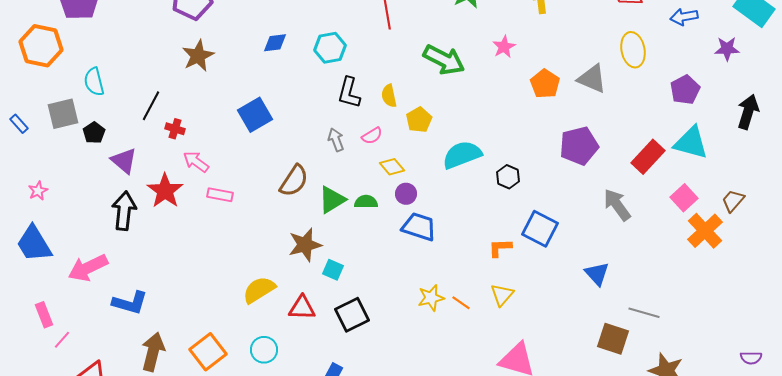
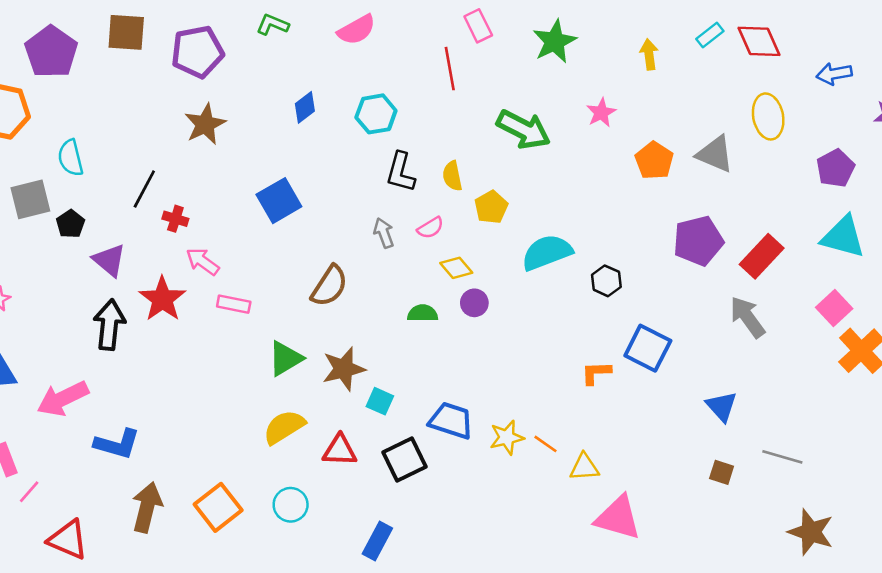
blue diamond: (275, 43) -> (305, 107), turned -30
red rectangle: (648, 157) -> (762, 256), moved
green triangle: (332, 200) -> (285, 358), moved
blue trapezoid: (419, 227) -> (451, 421), moved
yellow triangle: (502, 295) -> (584, 467), moved, turned 45
brown square: (613, 339) -> (722, 472), moved, size x0.6

